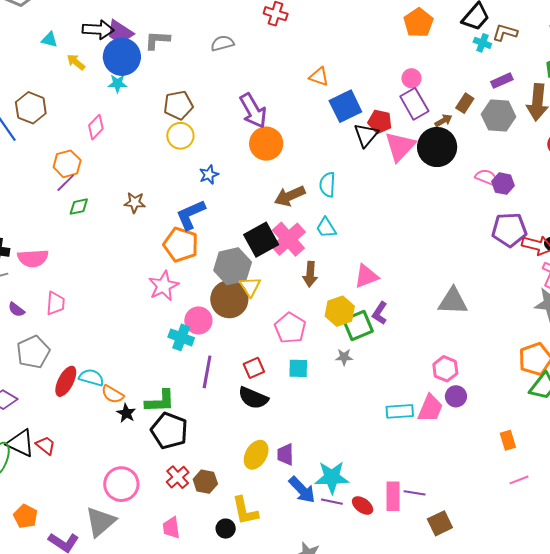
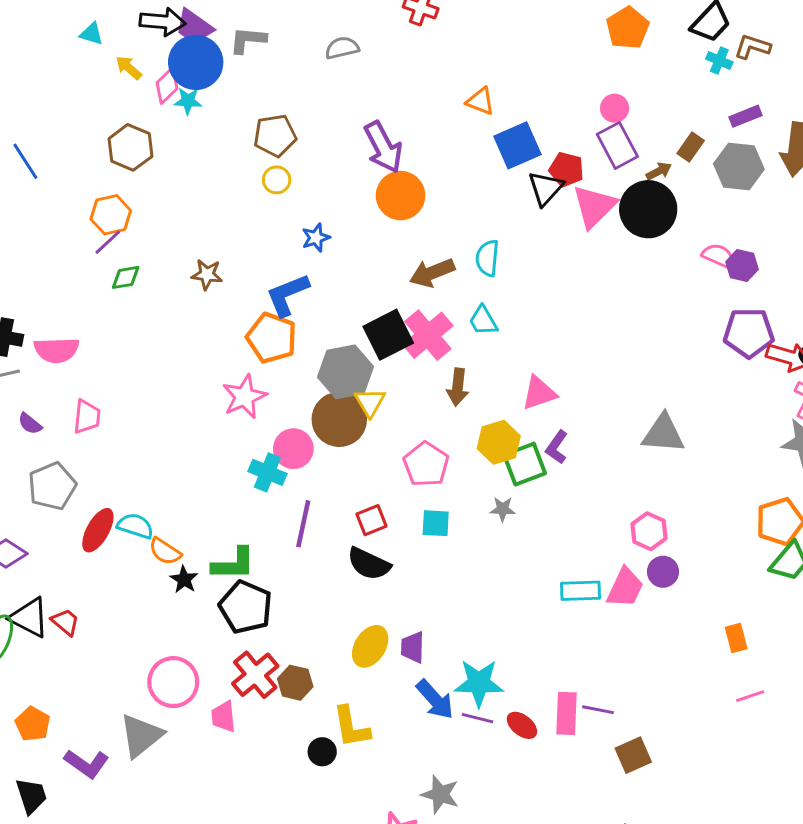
brown hexagon: (31, 108) -> (130, 147), moved
pink diamond: (96, 127) -> (167, 86), moved
yellow circle: (180, 136) -> (277, 180), size x0.7
red cross: (178, 477) -> (255, 675), size x1.4
pink trapezoid: (171, 528) -> (224, 717), moved

